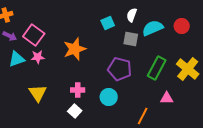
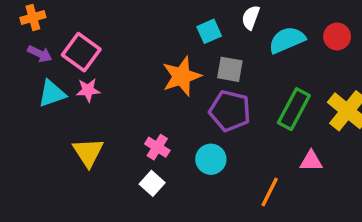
gray square: (131, 39) -> (230, 69), moved
orange star: (75, 49) -> (181, 76), moved
pink cross: (78, 90) -> (157, 147), turned 32

